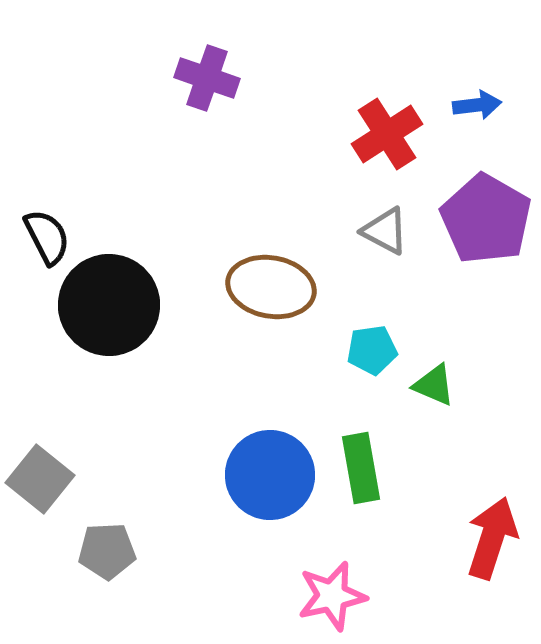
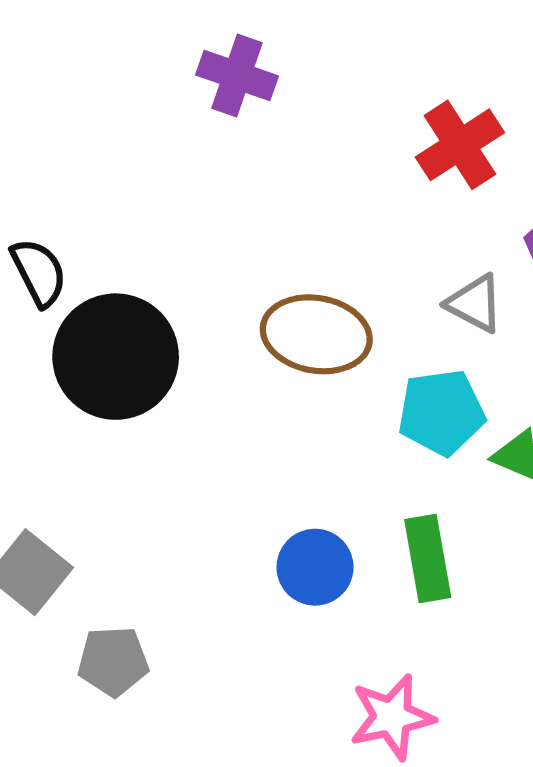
gray triangle: (385, 231) -> (475, 303), moved
cyan pentagon: (372, 350) -> (441, 412), size x1.4
blue circle: (270, 475) -> (315, 567), size x0.7

